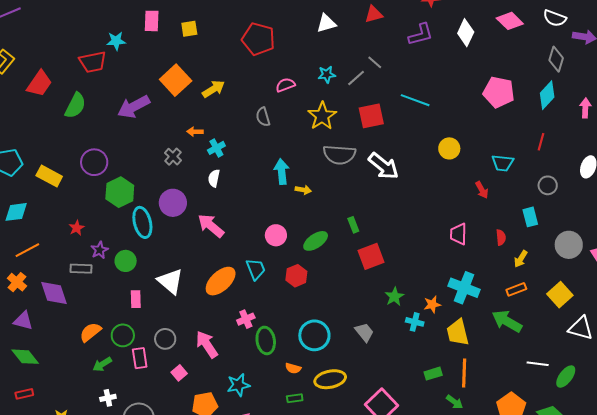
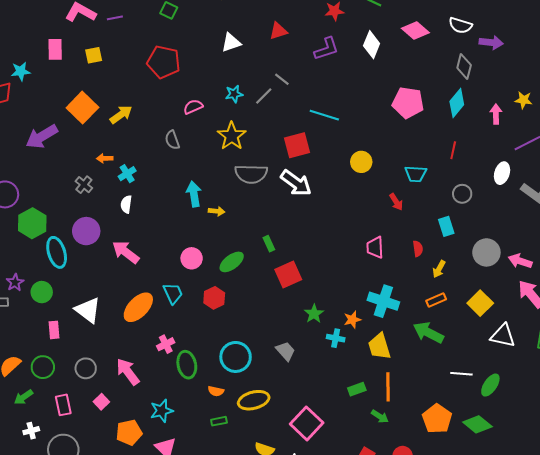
red square: (371, 116) -> (297, 145), moved
pink rectangle: (140, 358) -> (63, 405), moved

